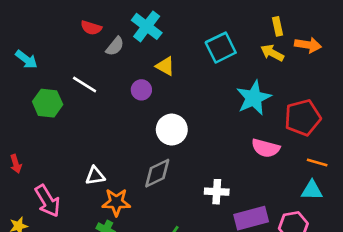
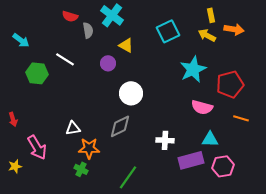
gray semicircle: (115, 46) -> (88, 30), turned -49
cyan triangle: (312, 190) -> (210, 139), moved

